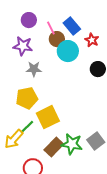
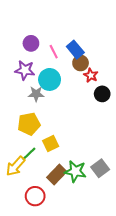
brown circle: (57, 39) -> (81, 63), moved
red star: (92, 40) -> (91, 75), moved
cyan circle: (68, 51) -> (50, 79), moved
yellow square: (48, 117) -> (51, 143), size x0.7

